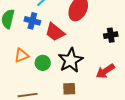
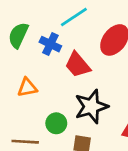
green circle: (43, 63) -> (56, 123), moved

